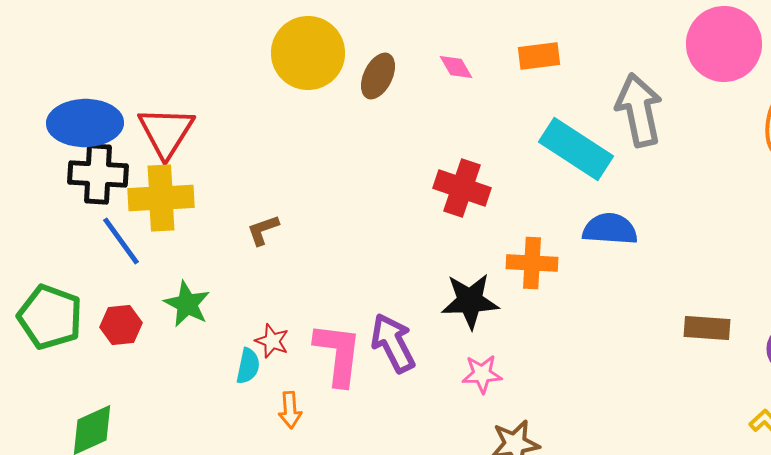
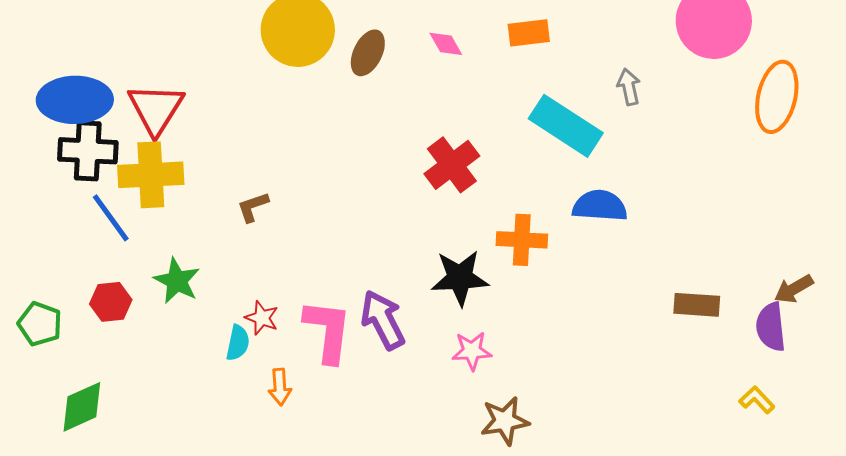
gray arrow: (639, 110) -> (629, 87), size x0.5
red cross: (462, 188) -> (452, 165), turned 34
green pentagon: (50, 317) -> (40, 324), moved, size x0.7

